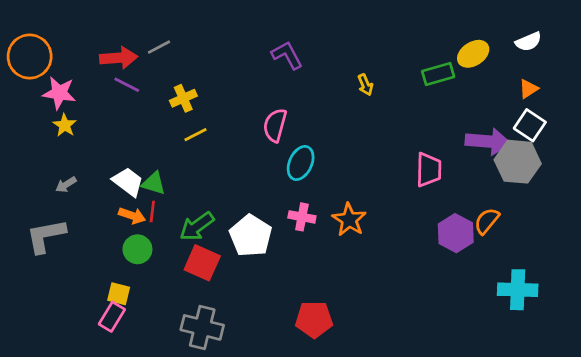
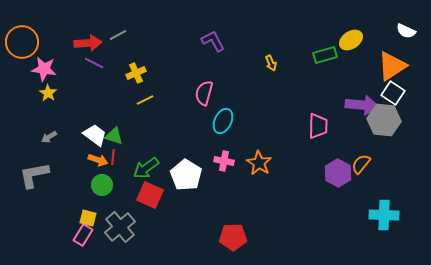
white semicircle: (528, 42) -> (406, 31), moved, turned 48
orange triangle: (528, 89) -> (392, 66), size x2.0
gray cross: (202, 327) -> (120, 227), moved, turned 36

